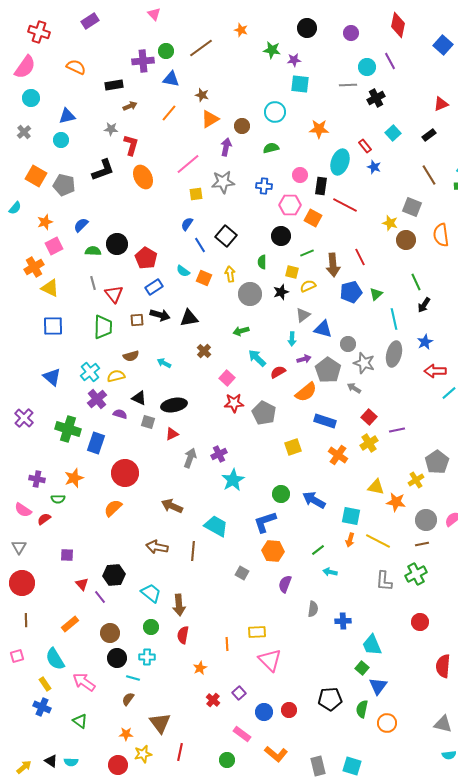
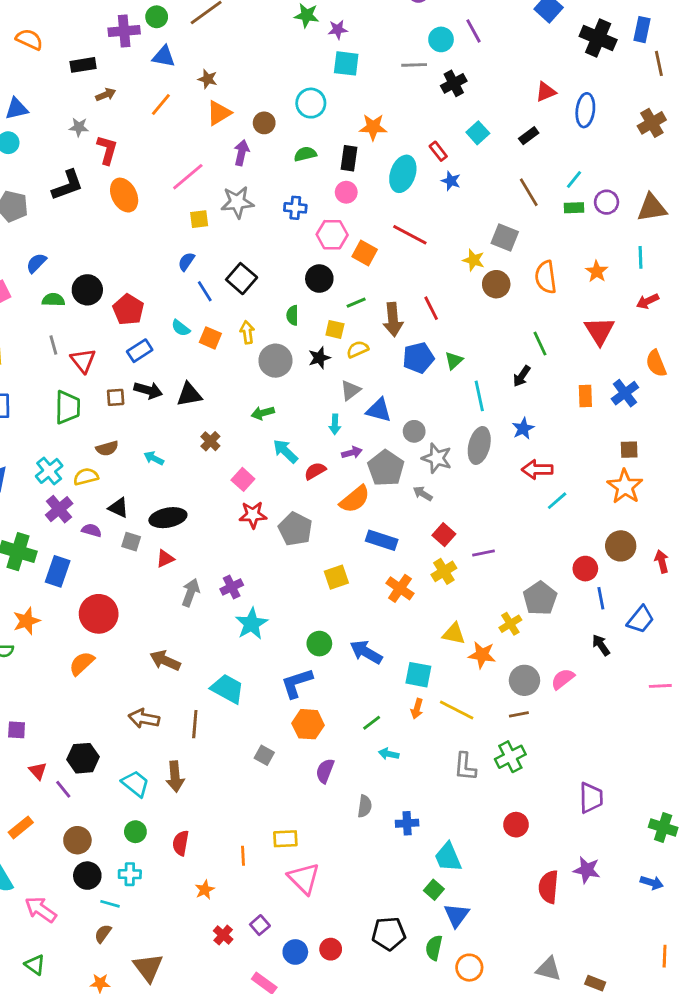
black rectangle: (321, 186) -> (349, 158), moved
green line: (416, 282) -> (540, 344), moved
brown arrow: (179, 605) -> (175, 777), moved

